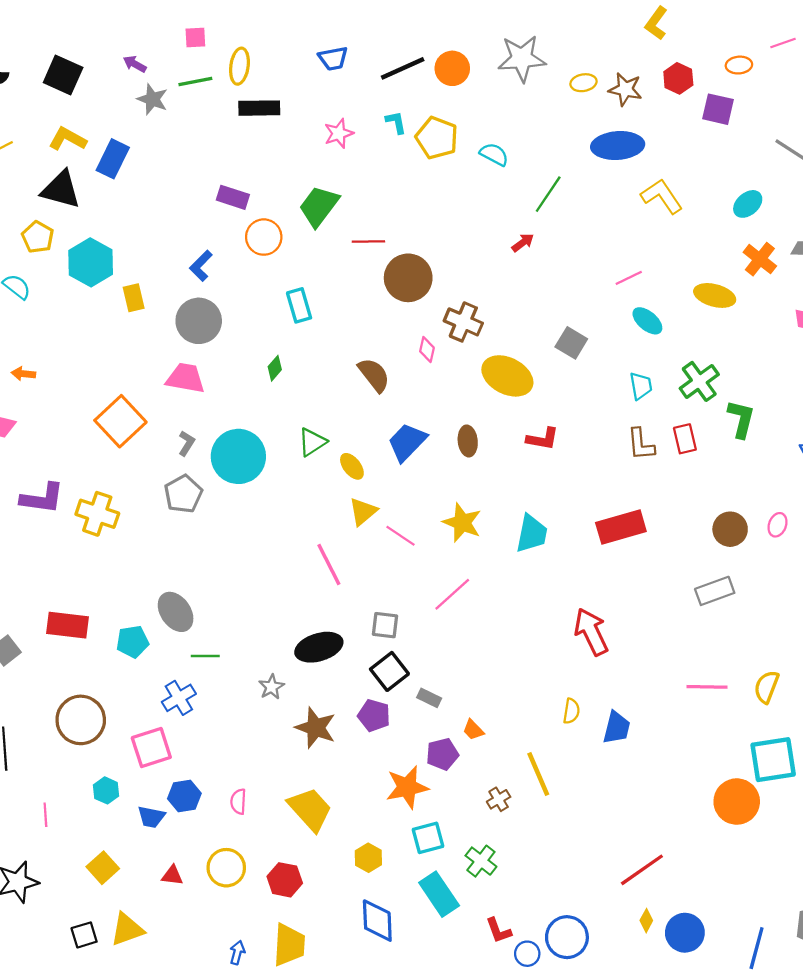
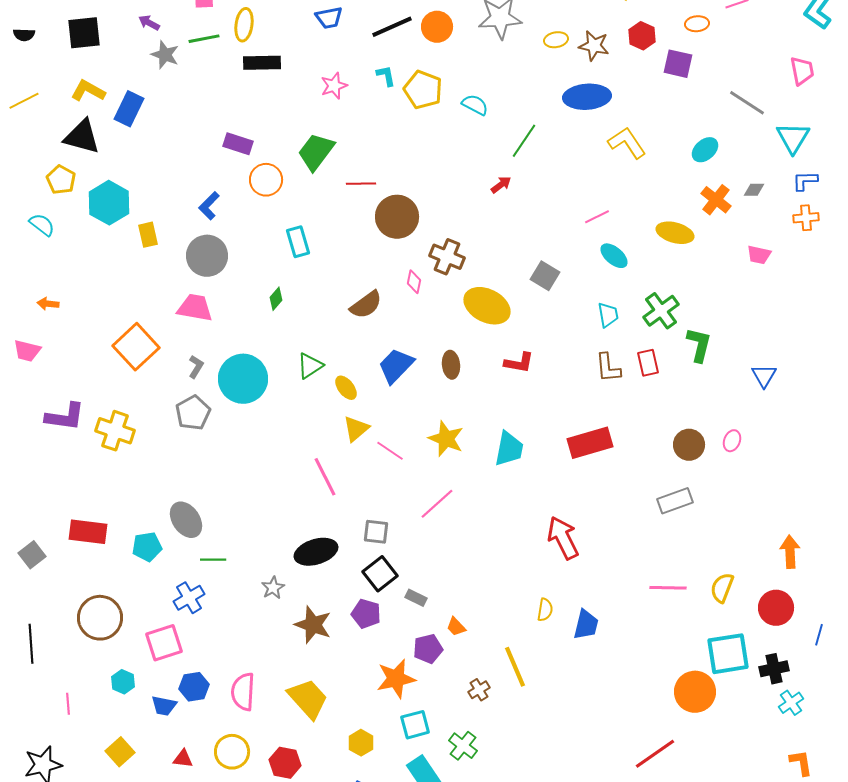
black square: (63, 75) -> (84, 33), turned -30
brown semicircle: (374, 375) -> (366, 305), turned 92
pink semicircle: (238, 802) -> (243, 692), size x1.6
red line: (642, 870) -> (655, 754), moved

